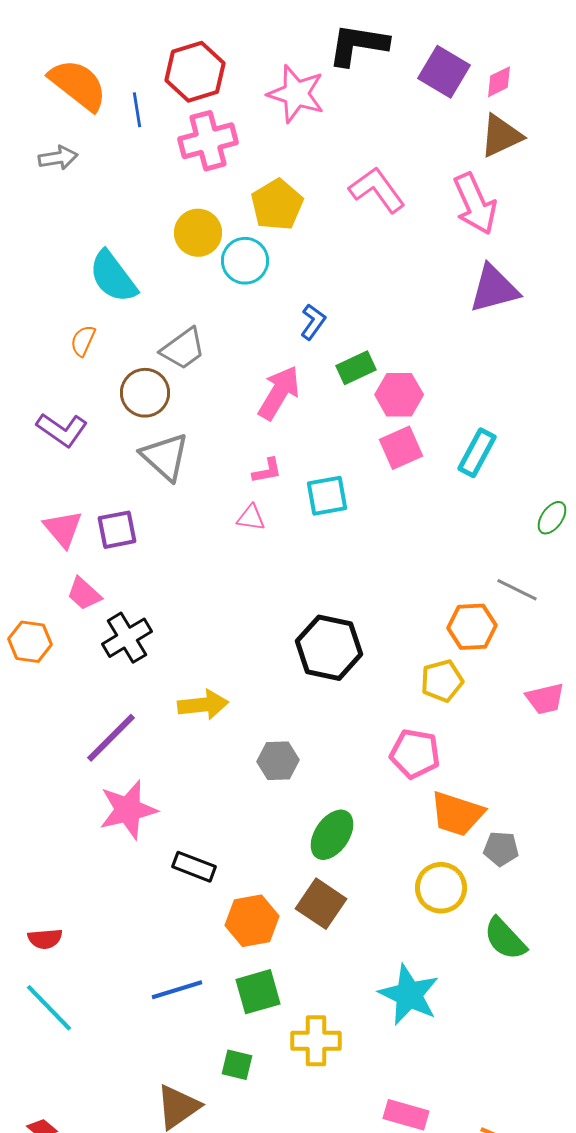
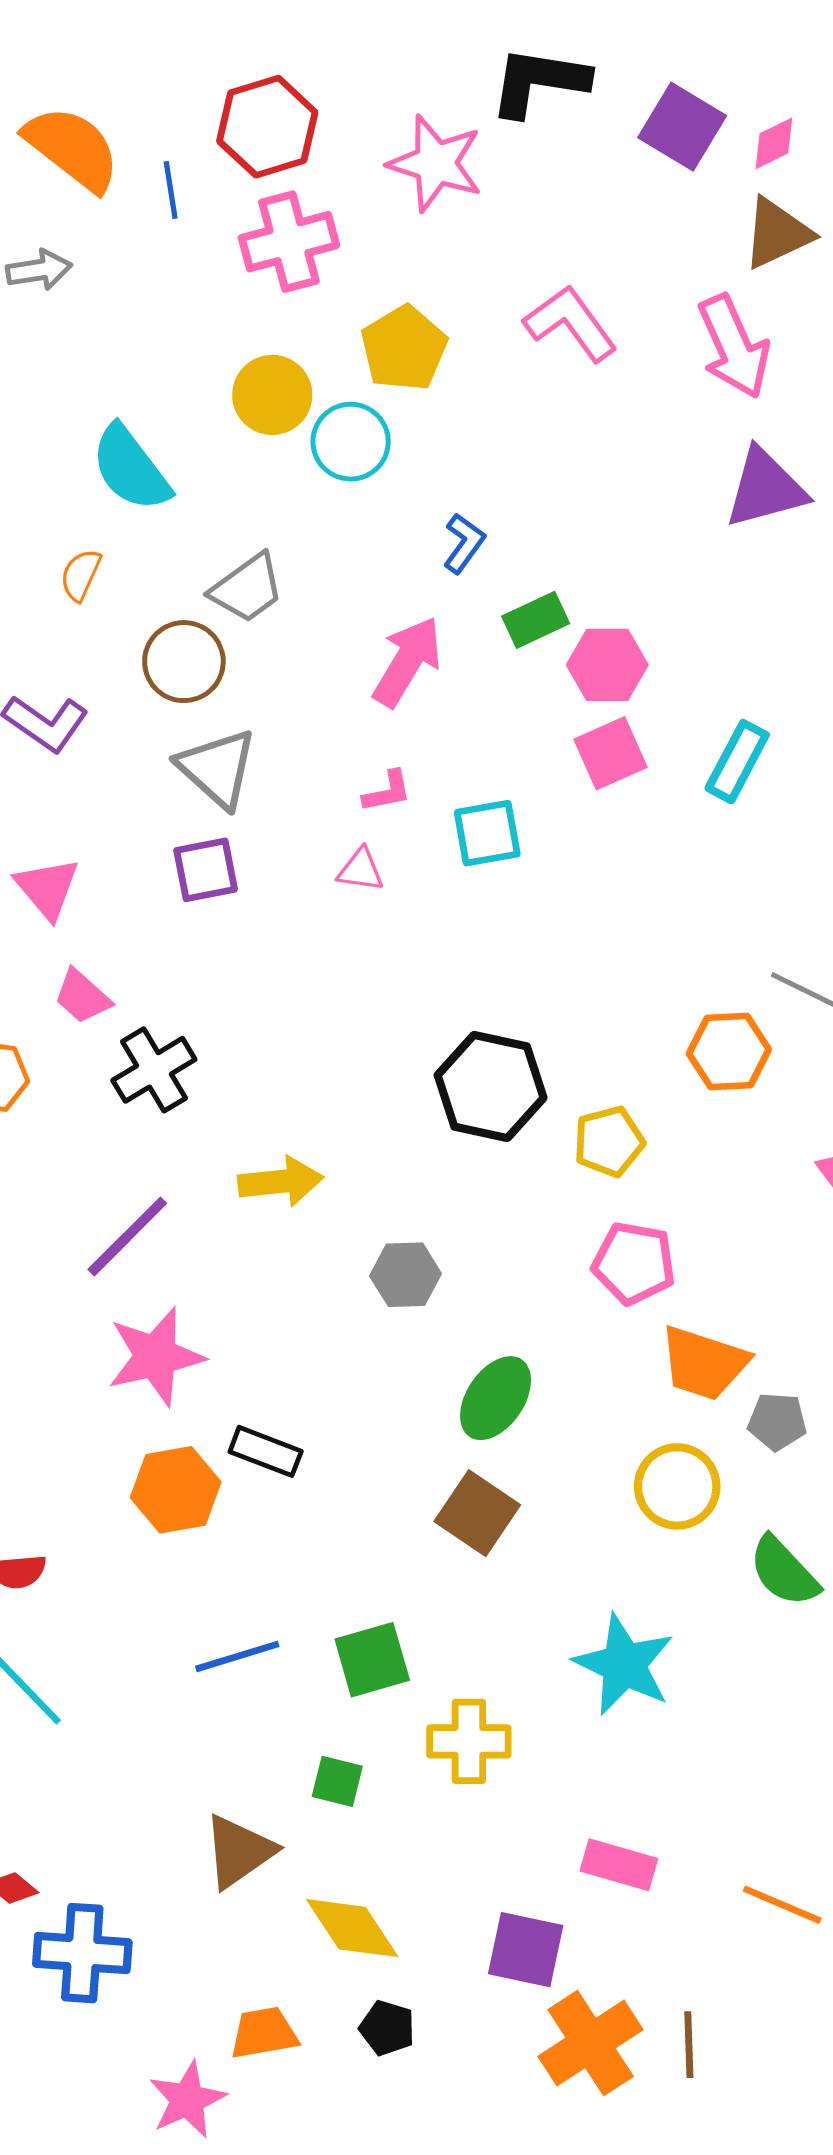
purple square: (117, 530) -> (206, 870), moved
yellow pentagon: (442, 681) -> (609, 1141), moved
orange hexagon: (252, 921) -> (176, 1490), moved

